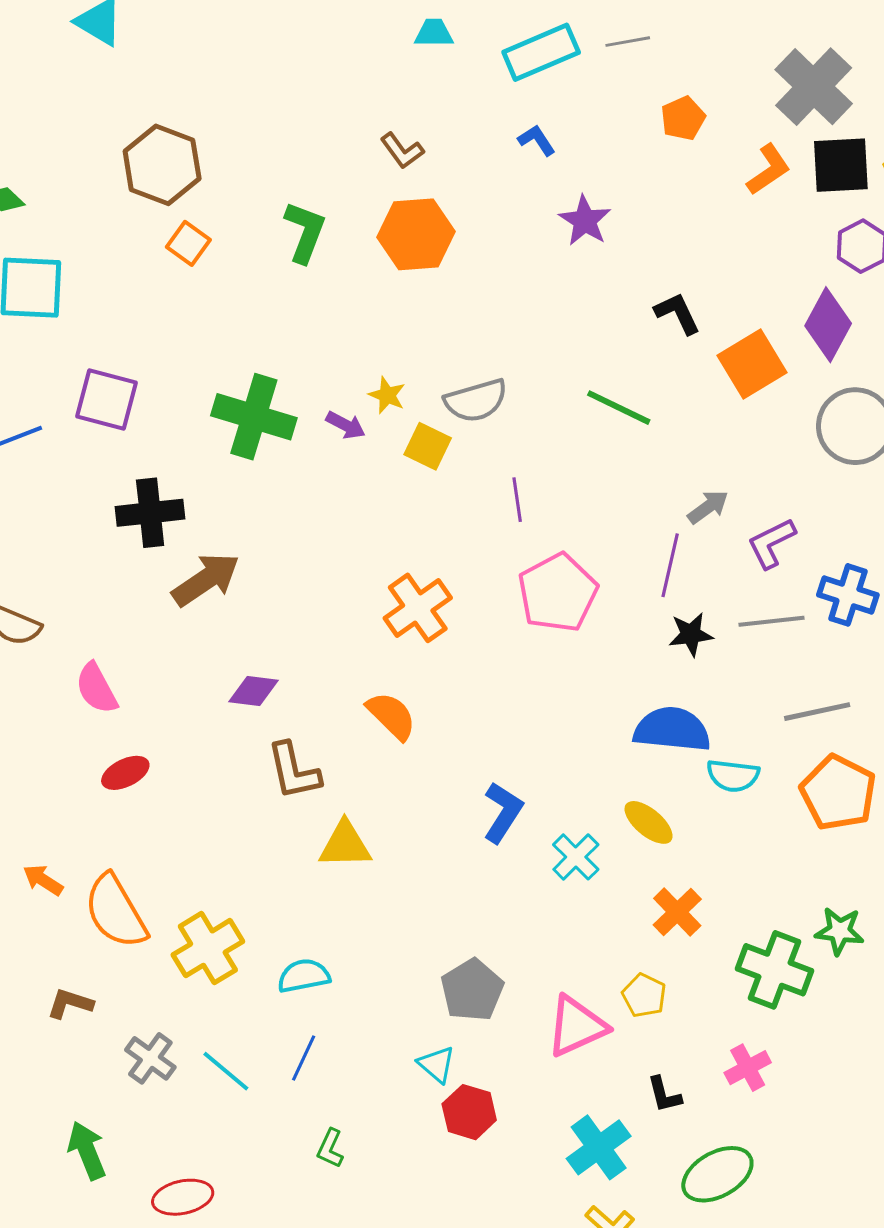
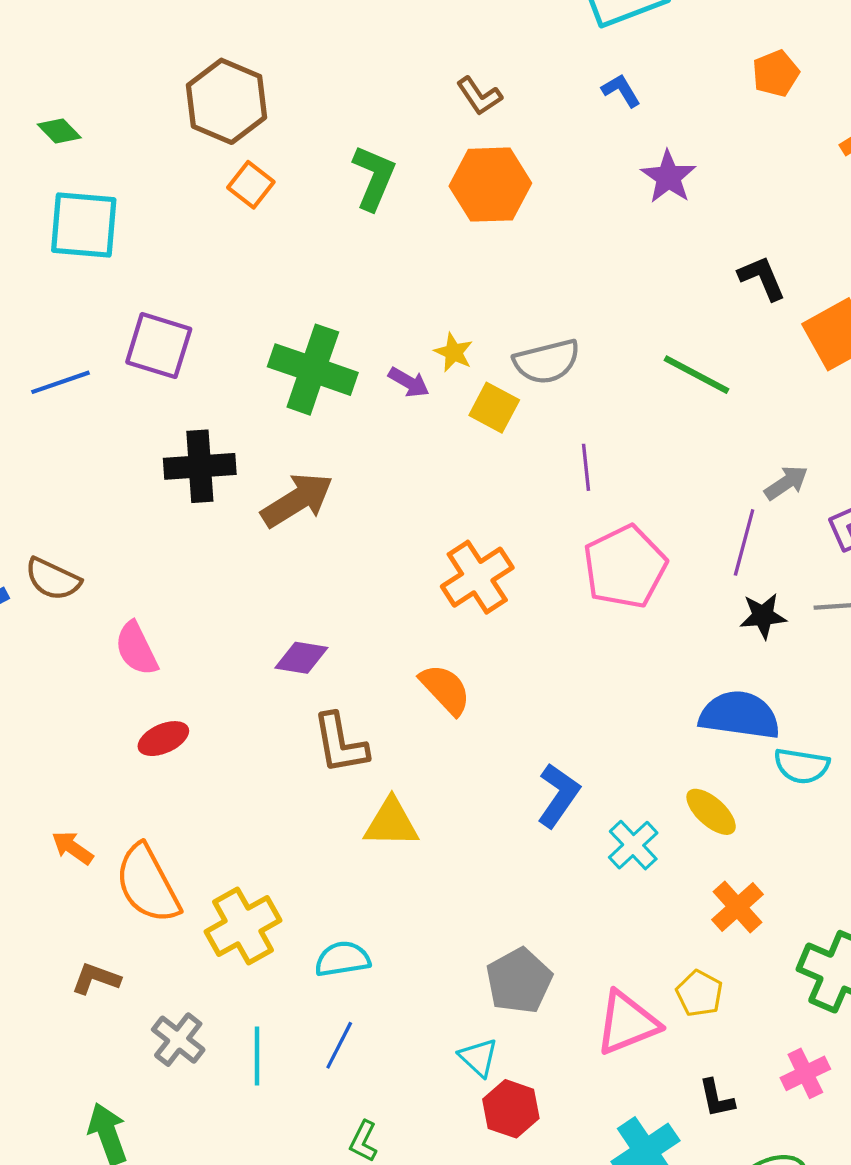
brown arrow: (206, 580) -> (297, 500), moved
cyan line: (226, 1071) -> (257, 1056), turned 48

